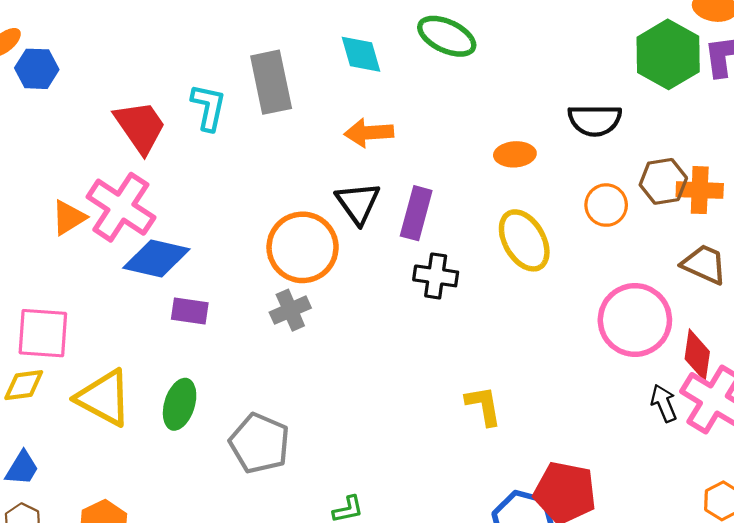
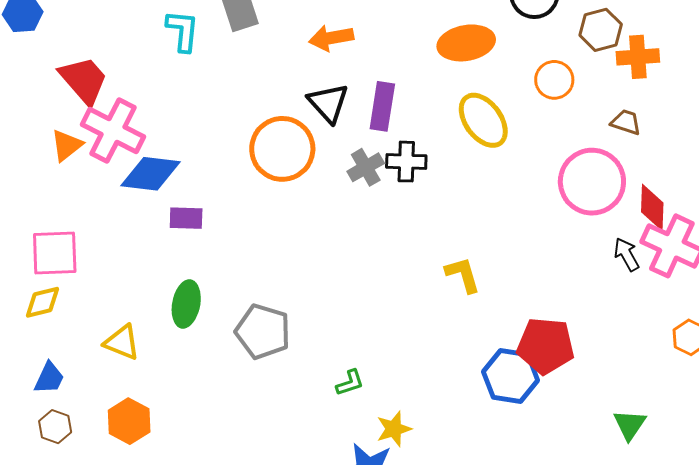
red trapezoid: (140, 127) -> (84, 80), moved
orange ellipse: (515, 154) -> (466, 43), size x1.5
brown hexagon: (663, 181) -> (601, 30), moved
brown trapezoid: (704, 264) -> (626, 122), moved, size x0.7
gray cross: (290, 310) -> (366, 167), moved
yellow triangle: (104, 398) -> (122, 342), moved, size x0.7

